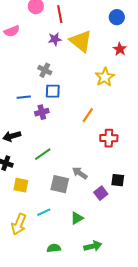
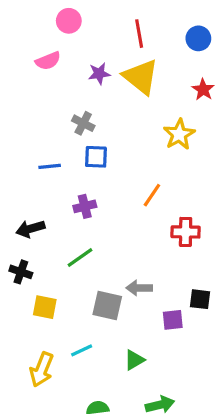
red line: (60, 14) -> (139, 34), moved
pink semicircle: (12, 31) -> (48, 61), moved
purple cross: (42, 112) -> (85, 206), moved
gray arrow: (80, 173) -> (139, 288), turned -35
purple square: (101, 193) -> (173, 320), turned 32

